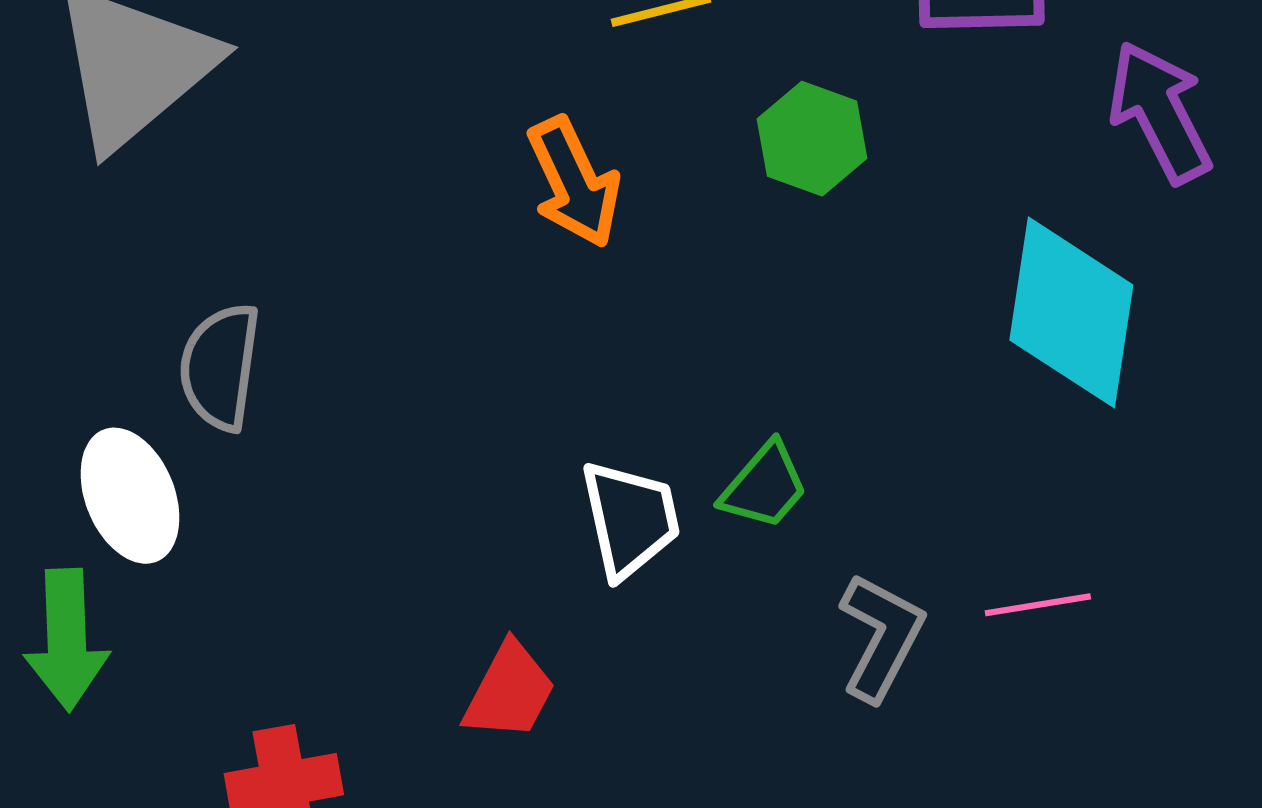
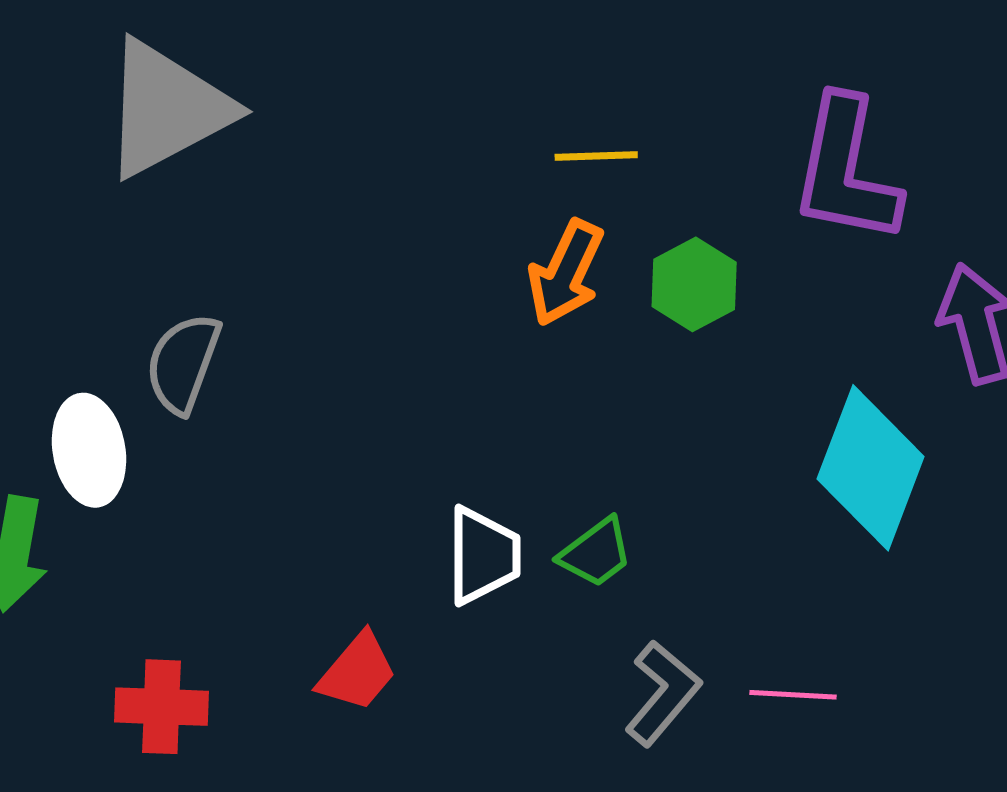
orange arrow: (574, 182) -> (566, 273), moved, turned 38

